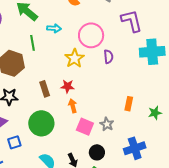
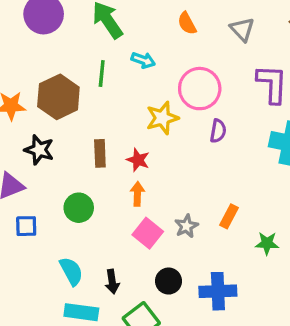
green circle: (41, 123) -> (79, 208), size x0.7
gray star: (107, 124) -> (186, 226), moved
black circle: (97, 152) -> (169, 281), moved

